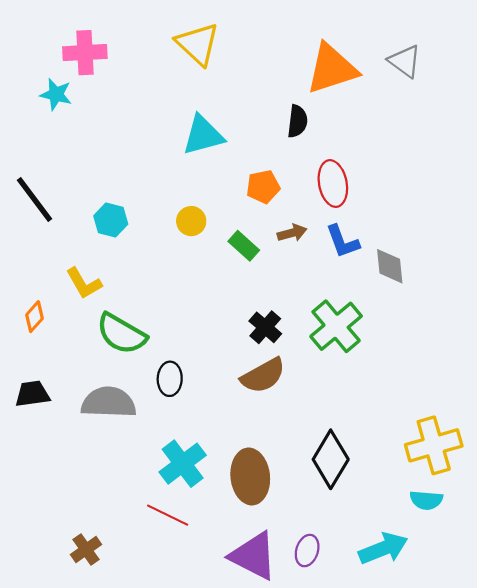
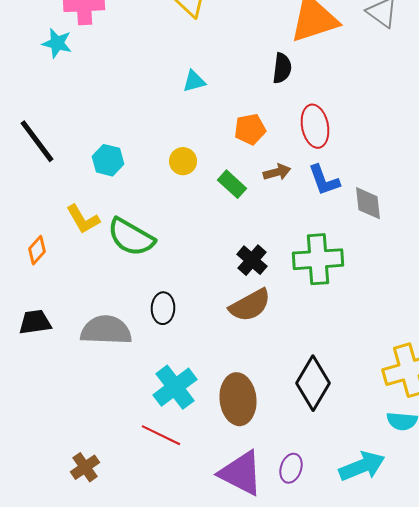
cyan triangle: (203, 135) -> (194, 81), size x0.6
green cross: (336, 326) -> (318, 259), turned 36
green semicircle: (121, 334) -> (131, 237), moved

